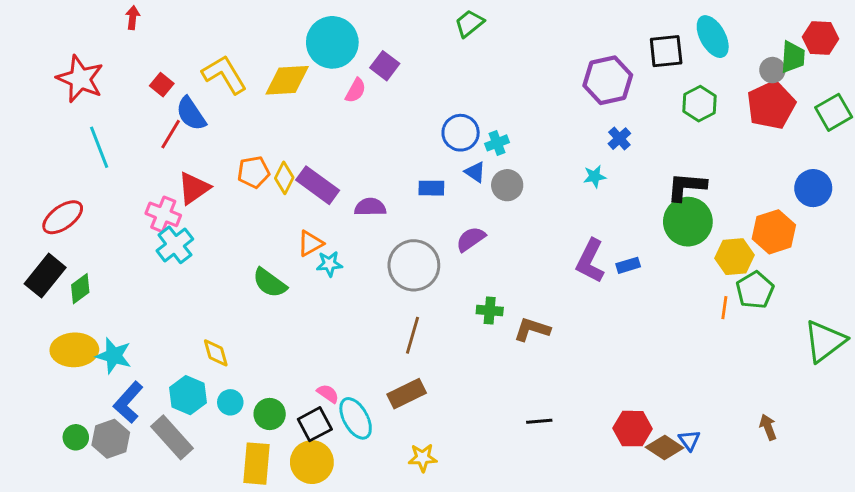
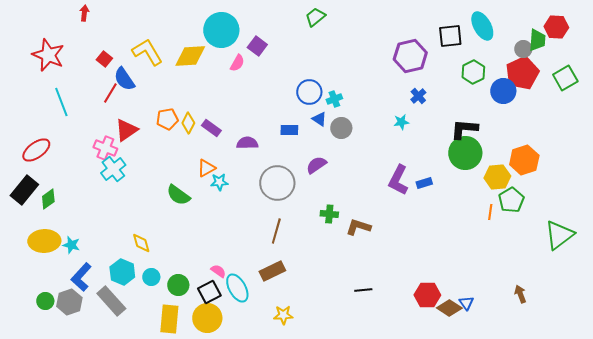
purple rectangle: (318, 185) -> (211, 128), size x0.7
blue circle: (813, 188) -> (503, 91), moved
cyan star: (114, 356) -> (71, 245), size x0.7

